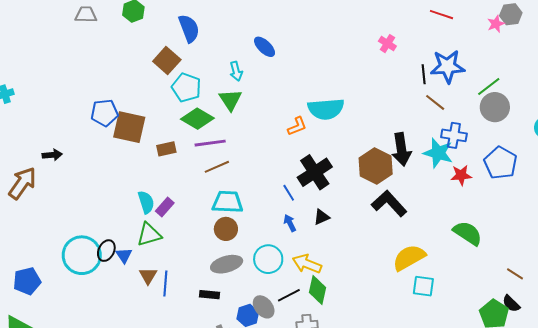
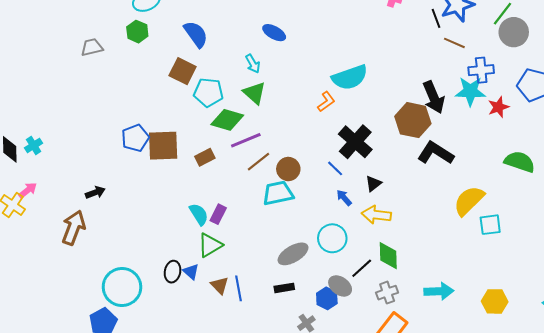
brown circle: (226, 229) -> (288, 169), moved
cyan circle: (82, 255) -> (122, 287), moved
yellow arrow: (307, 264) -> (376, 215), moved

